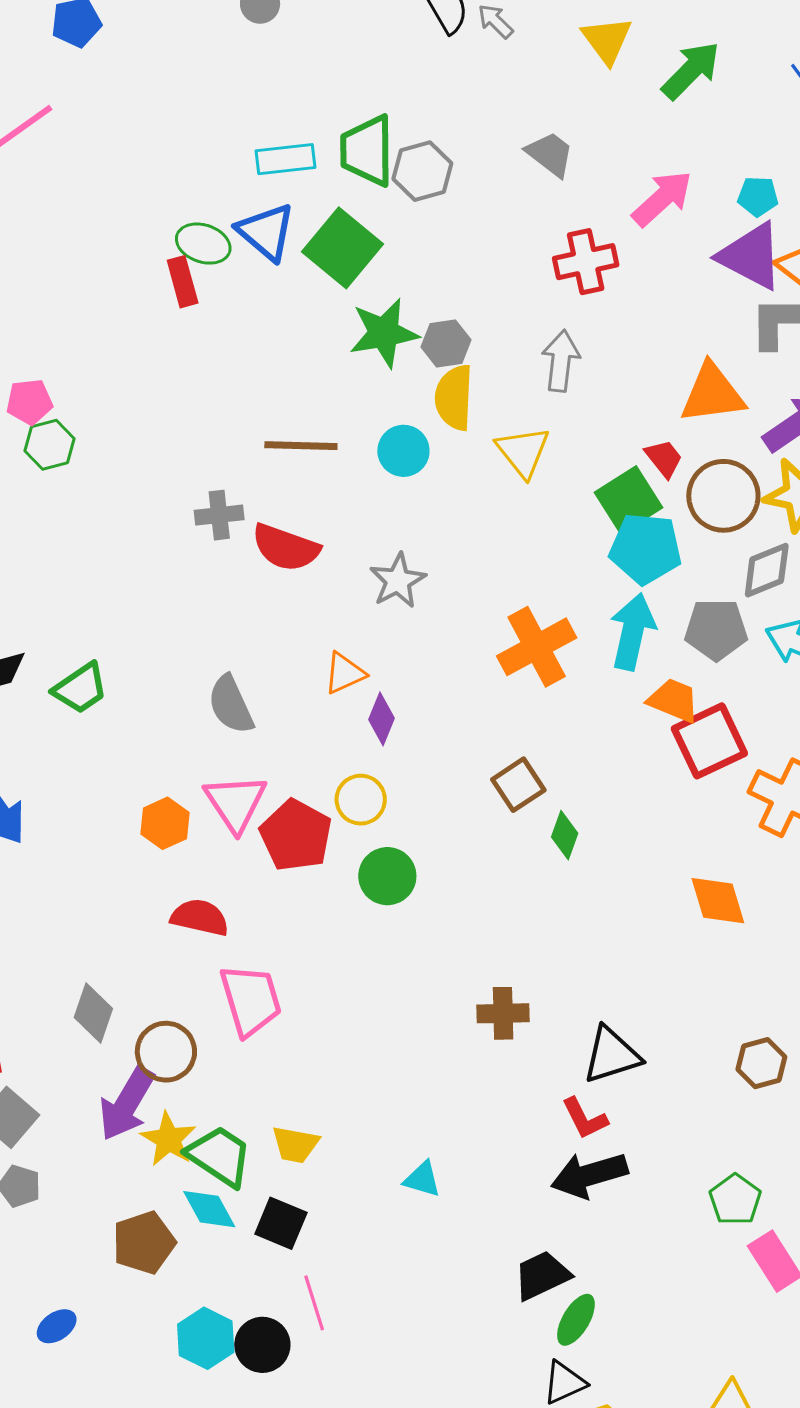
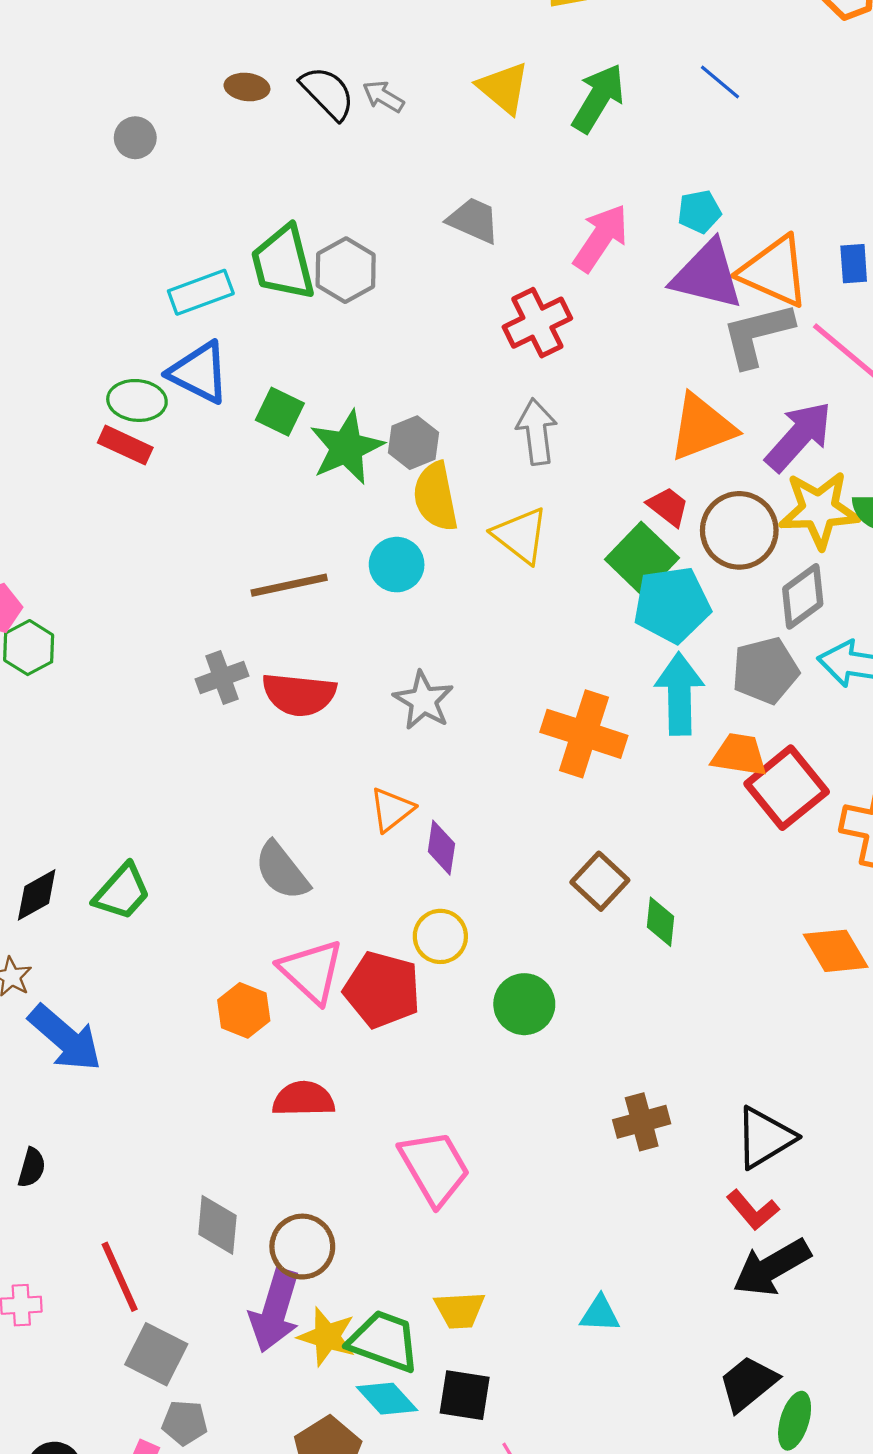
green square: (342, 248) -> (280, 412), moved, size x0.6
red rectangle: (183, 282) -> (125, 445), turned -36
orange cross: (537, 647) -> (584, 734), turned -30
green circle: (387, 876) -> (524, 1004), moved
pink trapezoid: (251, 1000) -> (434, 1168), moved

